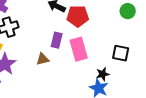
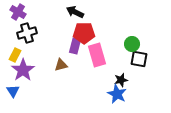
green circle: (128, 11) -> (132, 44), moved
red pentagon: (78, 16) -> (84, 33), moved

